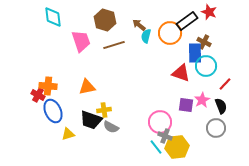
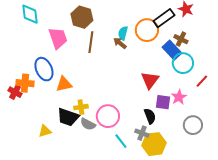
brown arrow: (139, 25) -> (120, 43), moved
brown line: (114, 45) -> (91, 42), turned -65
blue rectangle: (195, 53) -> (172, 50), turned -42
red triangle: (181, 73) -> (150, 80), moved, turned 48
black semicircle: (221, 106) -> (150, 116), moved
blue ellipse: (53, 111) -> (44, 69), moved
pink circle: (160, 122) -> (108, 116), moved
cyan line: (156, 147) -> (121, 141), moved

